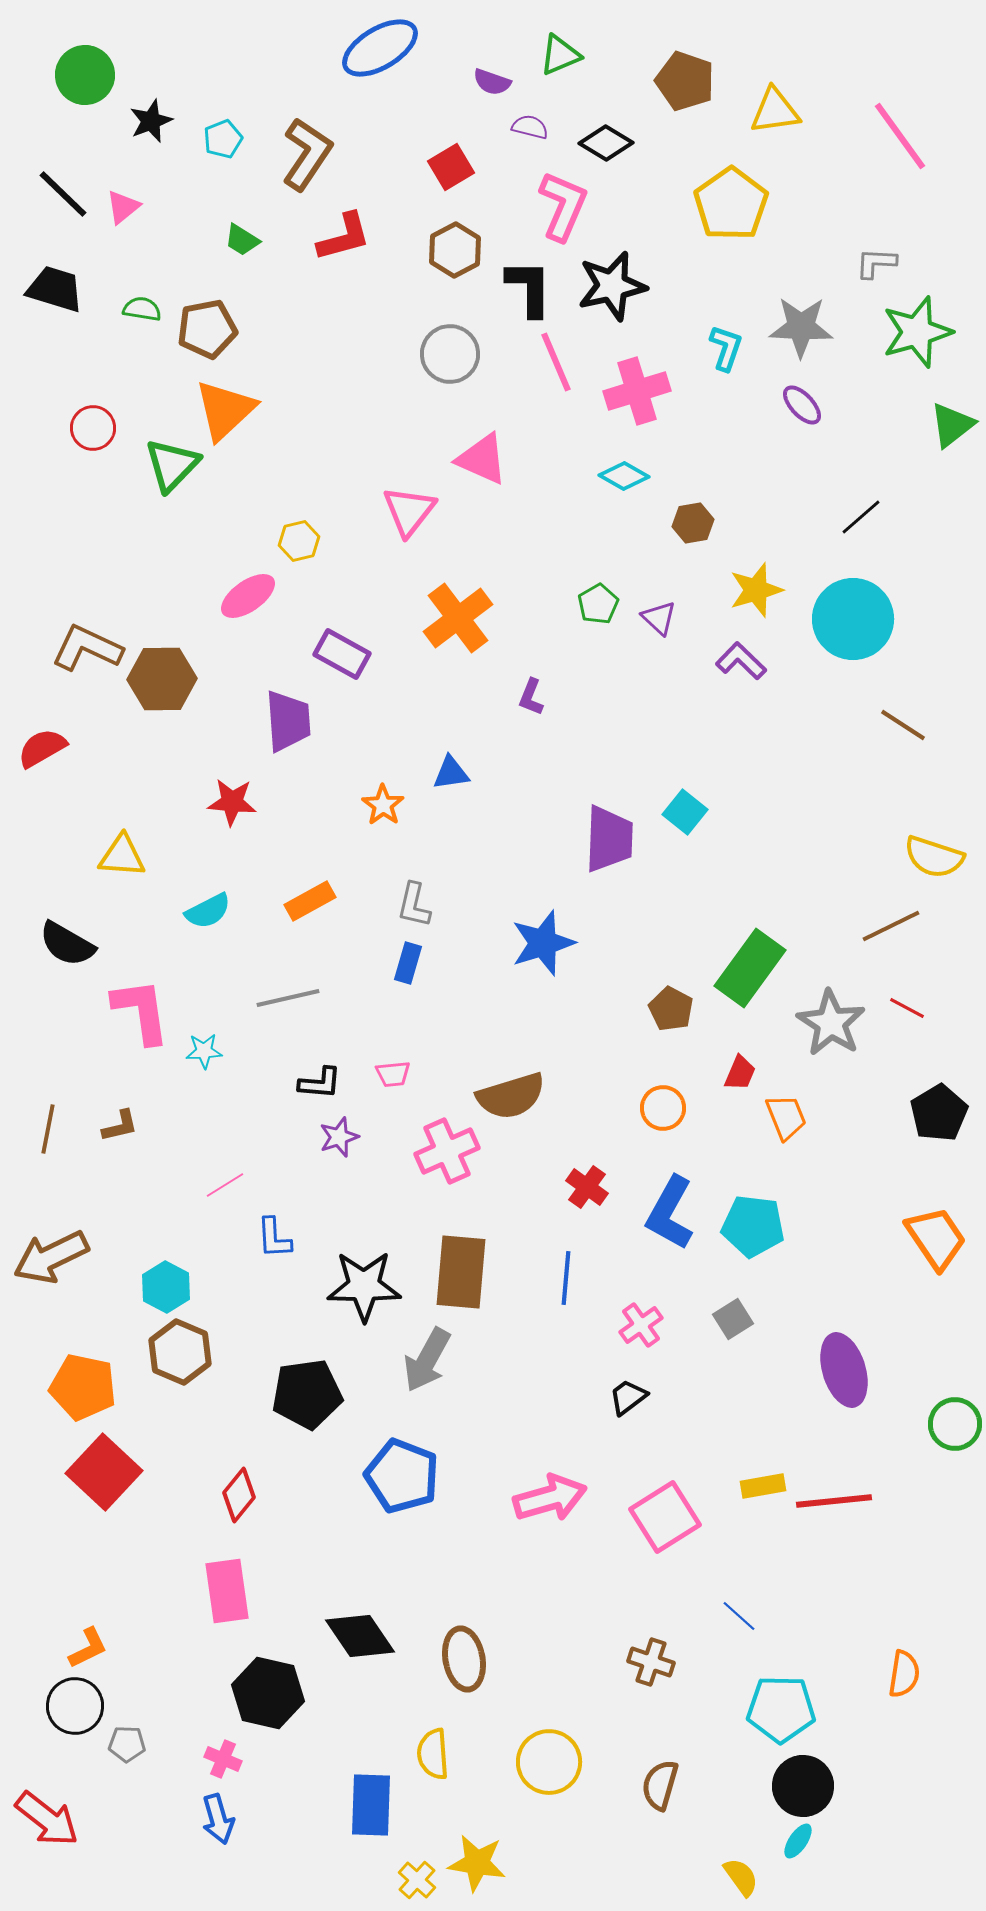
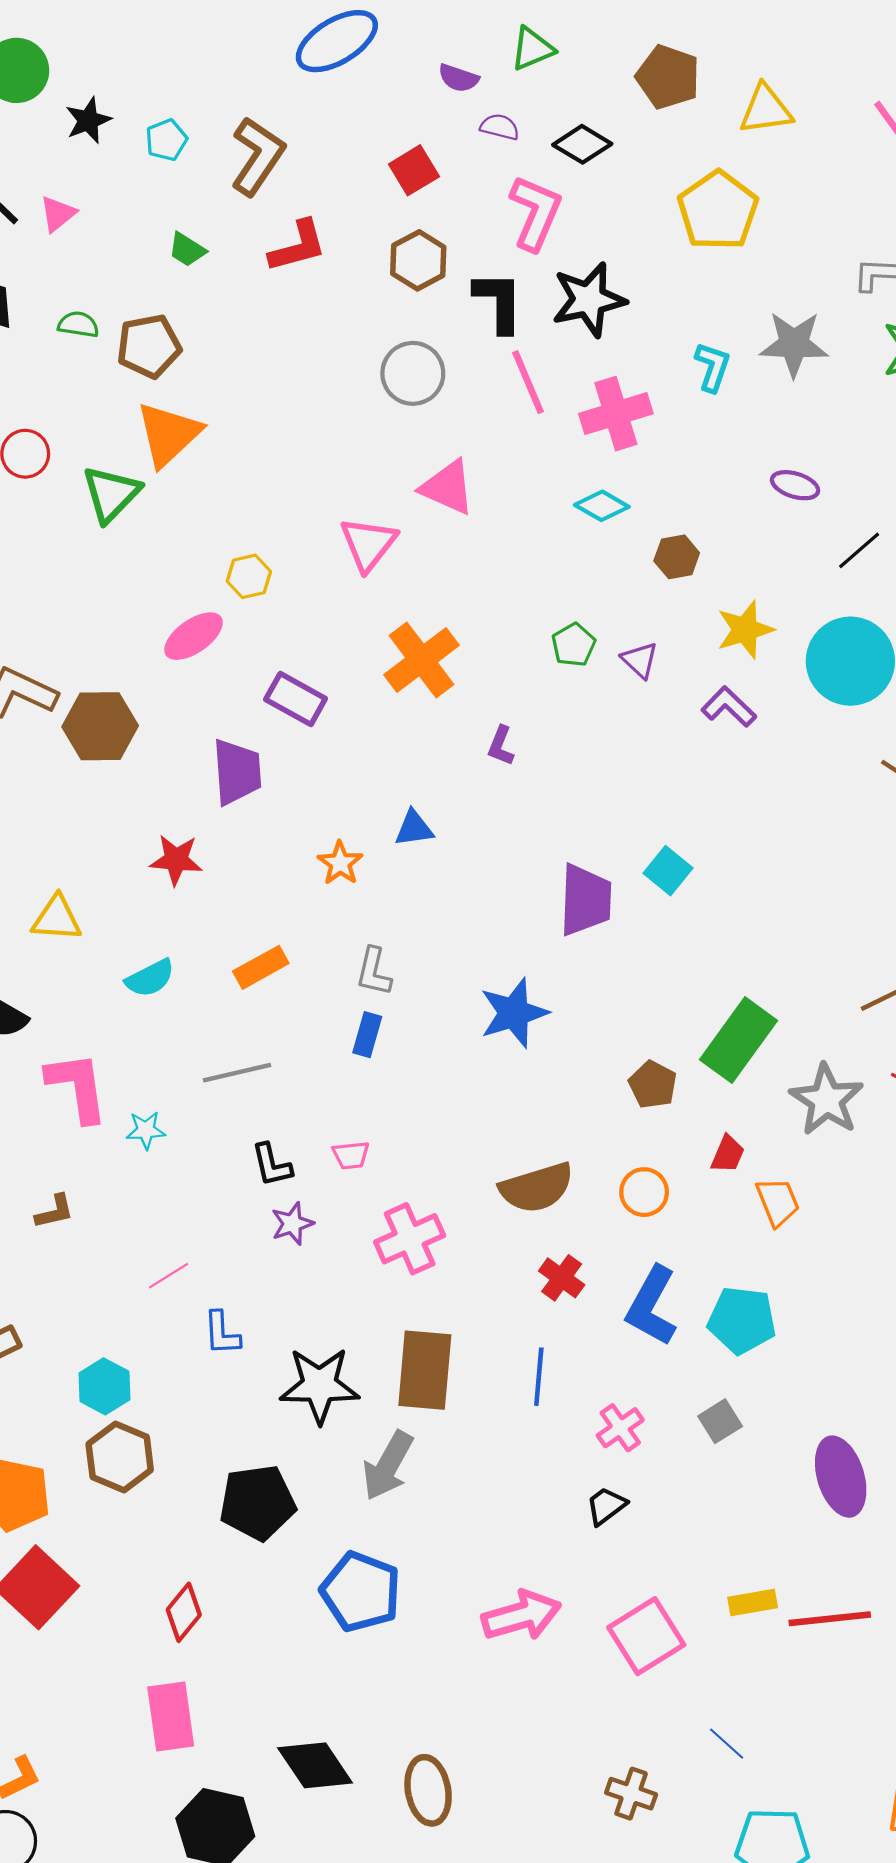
purple ellipse: (802, 405) -> (795, 485), moved, turned -30
black L-shape: (320, 1083) -> (272, 1165), turned 72
brown semicircle: (511, 1096) -> (537, 1188), moved

